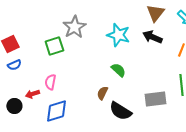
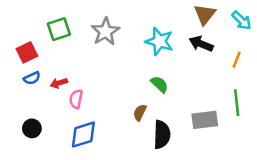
green square: (54, 46) -> (59, 29), moved
red arrow: (32, 94) -> (59, 83), moved
black semicircle: (120, 111) -> (162, 135), turned -120

